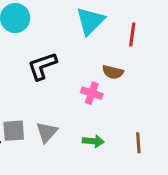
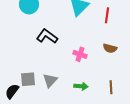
black L-shape: (42, 66) -> (47, 36), turned 55
brown semicircle: (113, 72) -> (110, 48), moved

